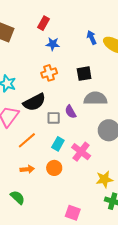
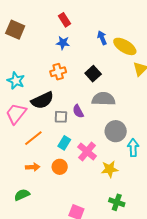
red rectangle: (43, 23) -> (65, 20), moved, turned -64
black square: (84, 74) -> (93, 74), turned -35
yellow star: (104, 179) -> (110, 169), moved
green semicircle: (18, 197) -> (22, 195), turned -70

